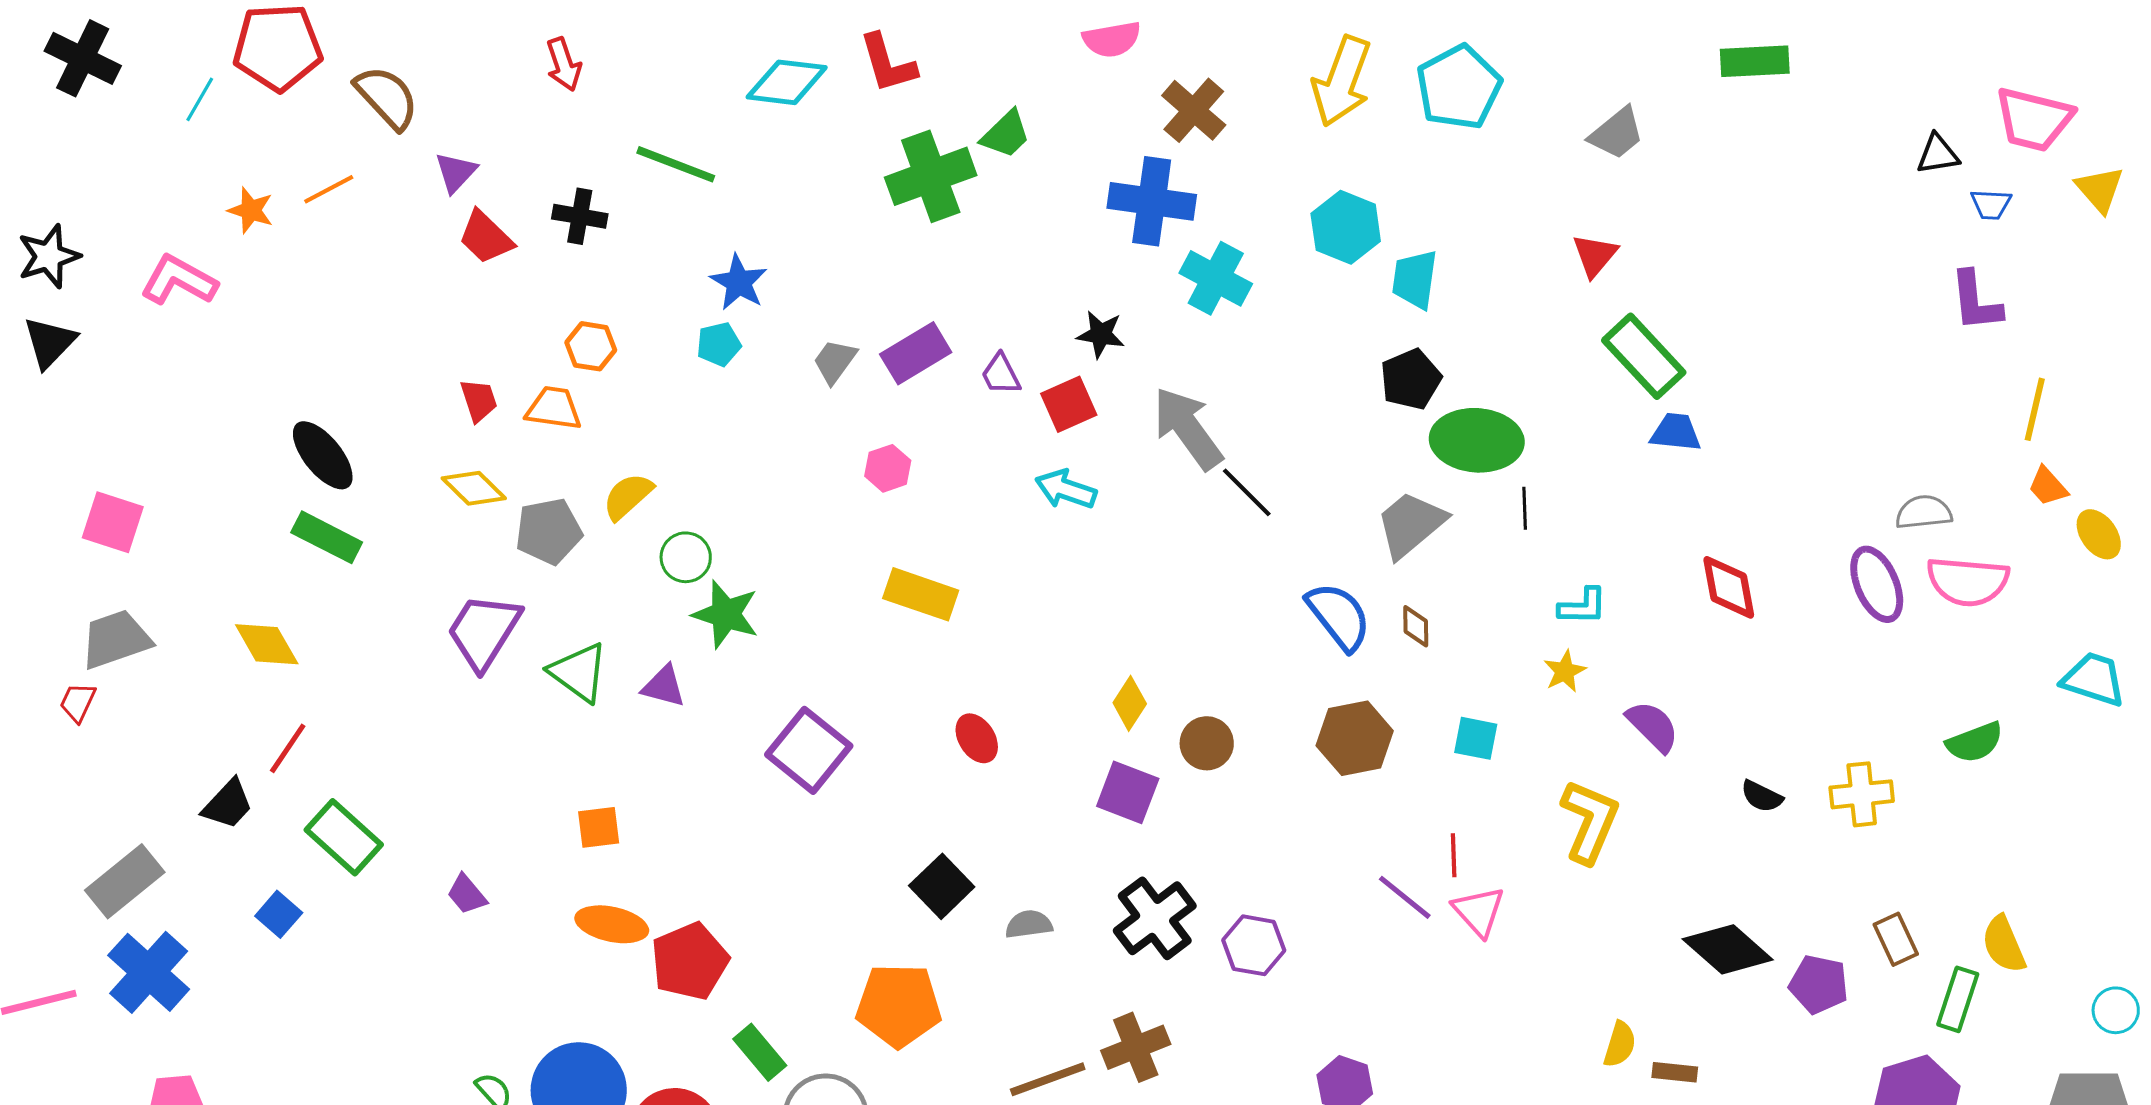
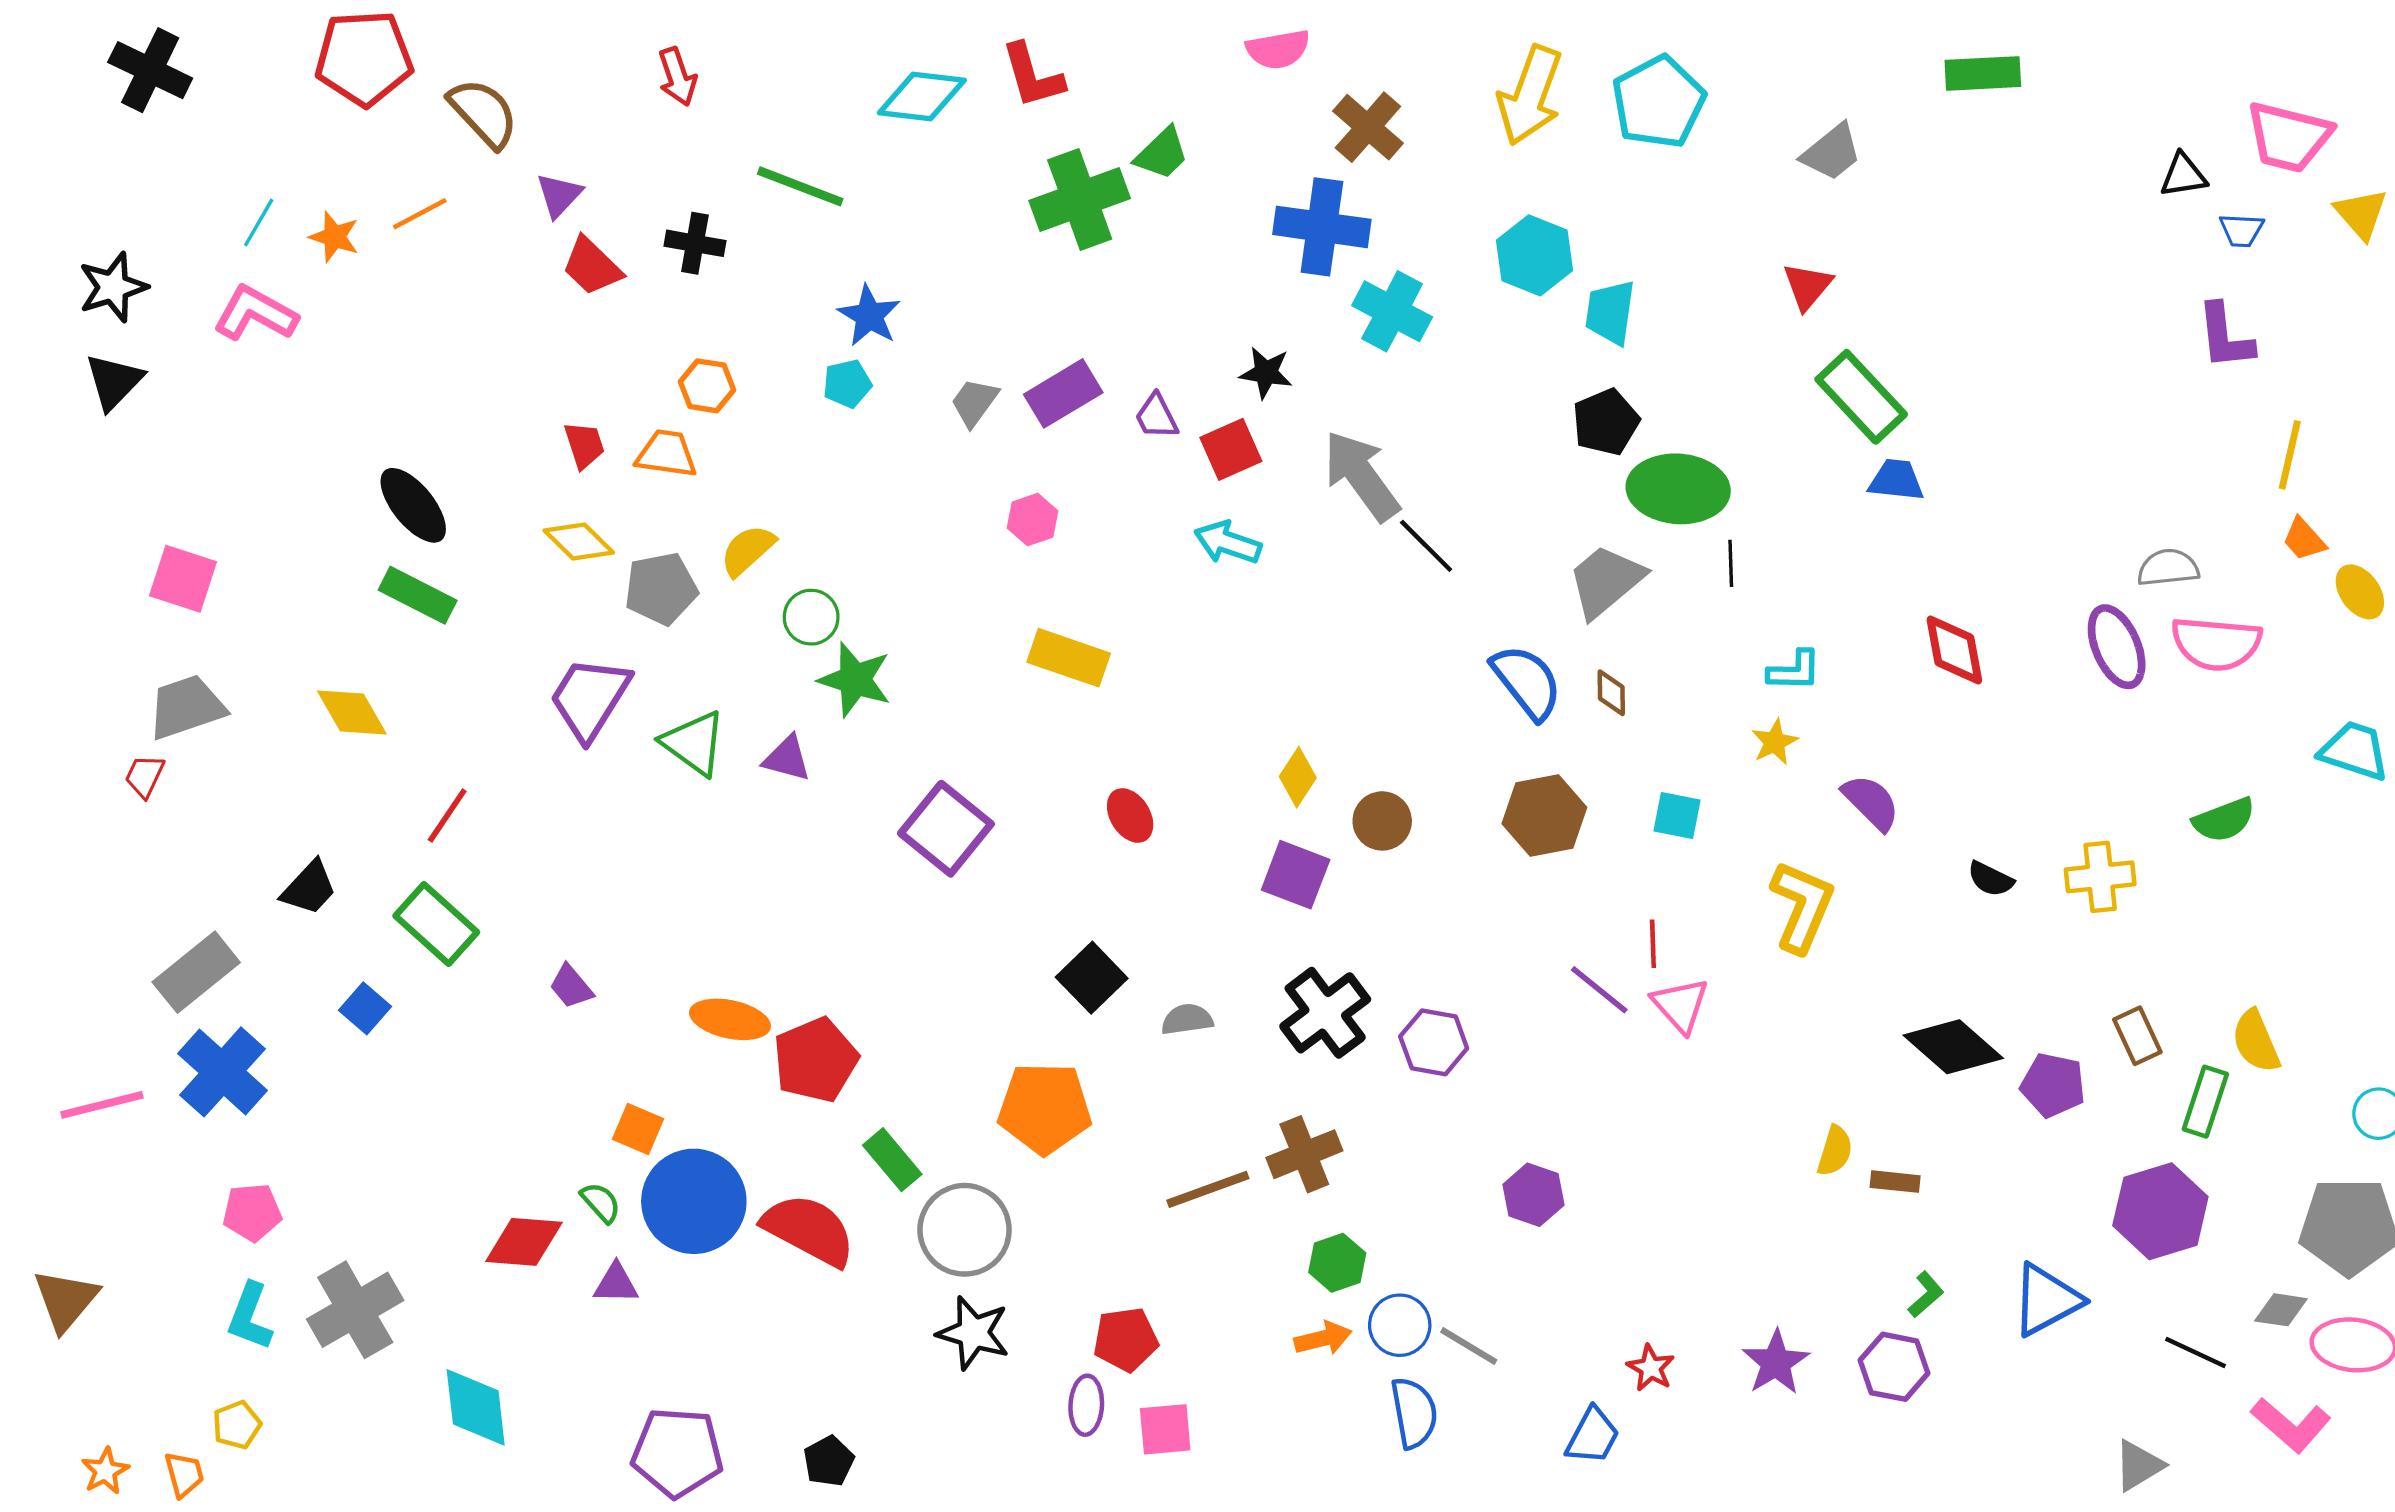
cyan line: (200, 99) -> (259, 223), moved
red line: (288, 748) -> (447, 815), moved
orange square: (599, 827) -> (638, 1129), moved, turned 30

